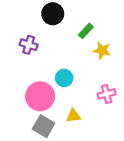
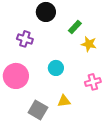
pink circle: (40, 96) -> (16, 76), moved

